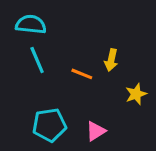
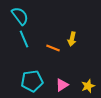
cyan semicircle: (31, 24) -> (20, 16), turned 48
yellow star: (136, 94) -> (88, 86), moved

